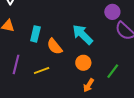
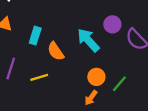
purple circle: (112, 12) -> (112, 24), moved
orange circle: (83, 63) -> (96, 77), moved

